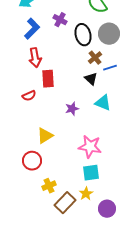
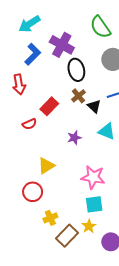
purple cross: (60, 20) -> (62, 45), size x1.6
black ellipse: (83, 35) -> (76, 70), moved
red arrow: (35, 58) -> (19, 84), moved
brown cross: (95, 58) -> (78, 96), moved
red rectangle: (48, 79) -> (49, 106), turned 48

